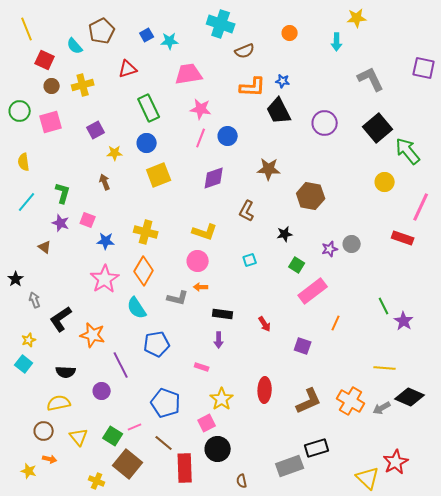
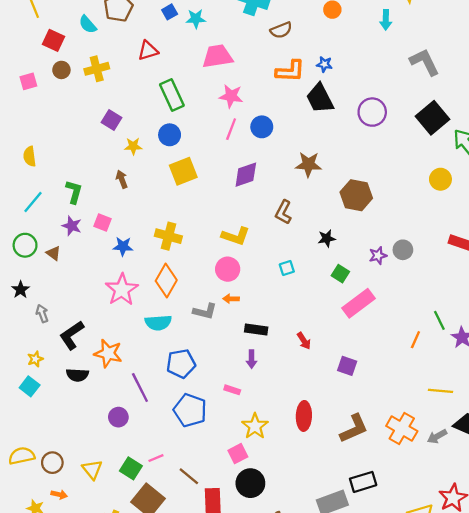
green circle: (20, 111) -> (25, 245), moved
pink square: (51, 122) -> (28, 81), moved, size x0.7
purple square: (96, 130) -> (112, 120), turned -30
cyan semicircle: (137, 308) -> (158, 323), turned -60
orange line: (336, 323) -> (415, 340), moved
black semicircle: (66, 372) -> (77, 375), moved
yellow semicircle: (59, 403) -> (22, 456), moved
blue pentagon: (166, 403) -> (190, 410), moved

